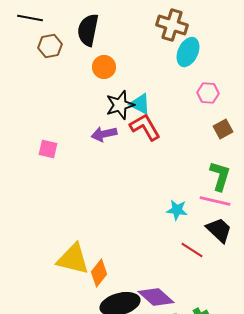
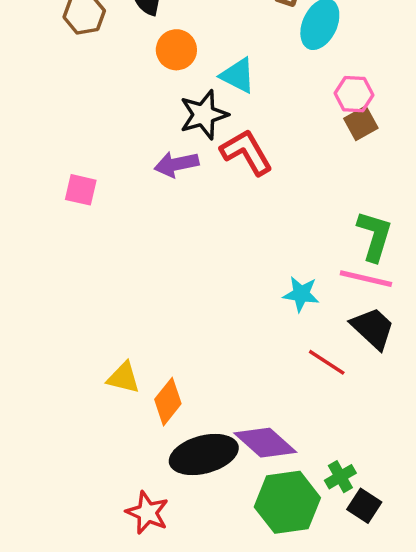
cyan triangle: (140, 104) -> (238, 75), moved
brown square: (223, 129) -> (361, 123), moved
yellow triangle: (73, 259) -> (123, 378), size x0.6

